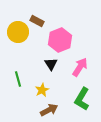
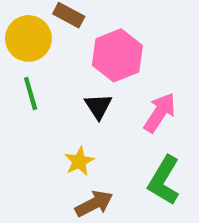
green line: (18, 79) -> (31, 94), moved

